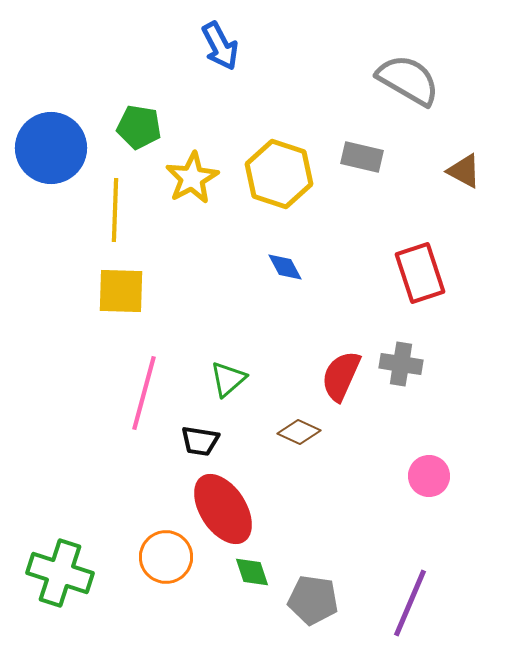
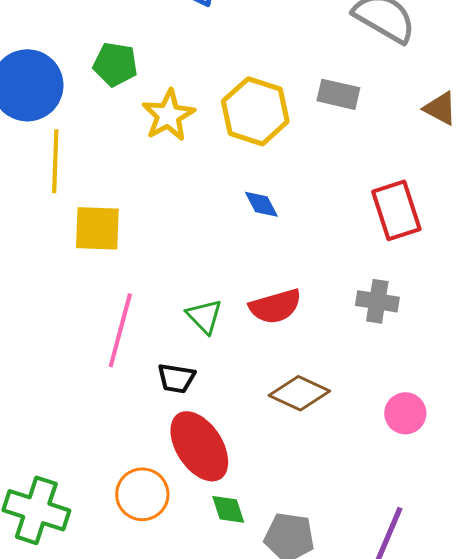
yellow line: (115, 210) -> (55, 161), moved
red semicircle: (341, 376) -> (275, 306), moved, turned -130
green triangle: (228, 379) -> (204, 316), turned -33
brown diamond: (299, 432) -> (299, 393), moved, size x1.4

